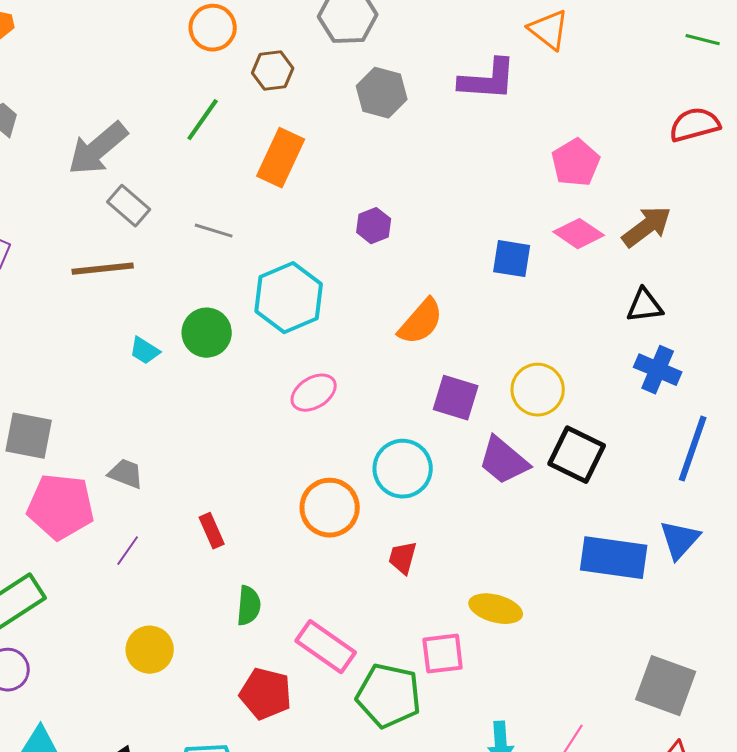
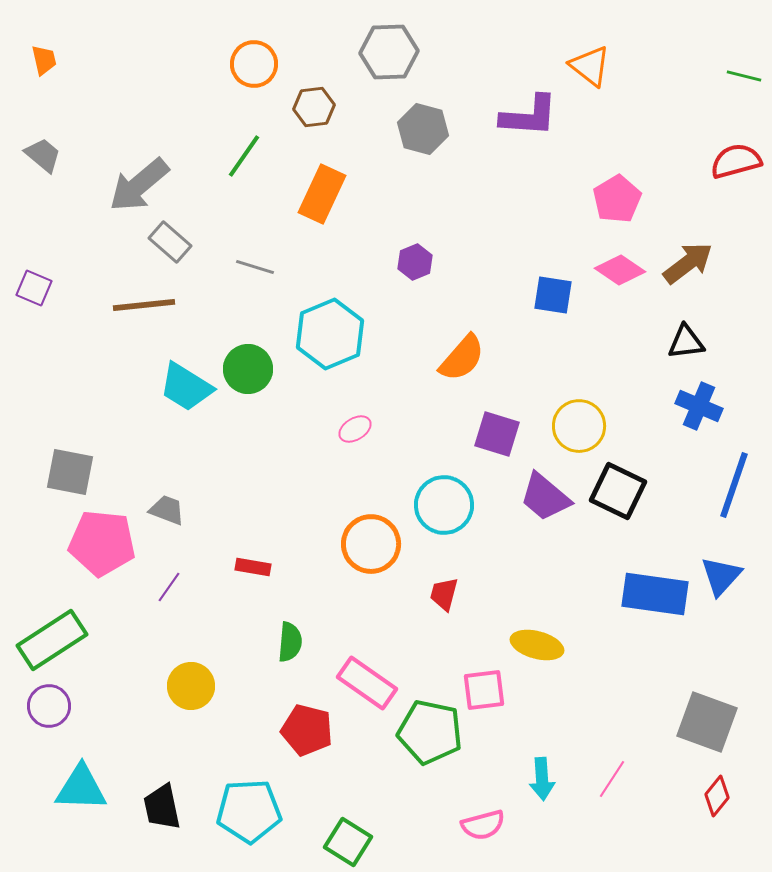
cyan trapezoid: (145, 351) -> (186, 387), size x1.8
pink ellipse: (314, 393) -> (355, 429), size x0.7
red rectangle: (212, 531) -> (253, 567), turned -56

